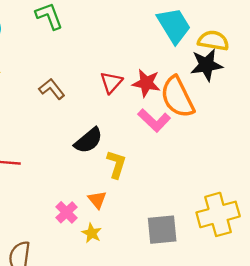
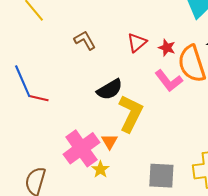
red star: (146, 83) -> (167, 48), size x0.7
yellow L-shape: (116, 164) -> (131, 114), size x1.5
pink cross: (66, 212) -> (81, 148), size x1.8

